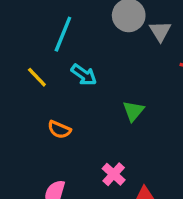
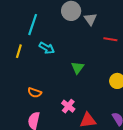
yellow line: (37, 77) -> (19, 51), turned 64
orange semicircle: (59, 130) -> (35, 93), moved

